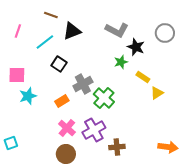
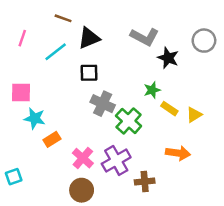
green star: (121, 62) -> (152, 90), moved
black square: (59, 64) -> (89, 73), moved, turned -35
yellow rectangle: (143, 77) -> (169, 109), moved
gray cross: (83, 84) -> (103, 104), turned -36
cyan star: (28, 96) -> (35, 118), turned 30
orange rectangle: (62, 101) -> (52, 139), moved
orange arrow: (168, 147) -> (178, 153), moved

